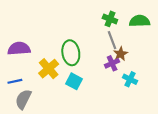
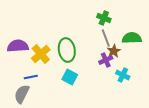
green semicircle: (140, 21) -> (132, 38), moved
yellow cross: (49, 69) -> (41, 54), moved
blue line: (15, 81) -> (31, 77), moved

